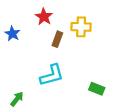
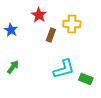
cyan L-shape: (52, 75) -> (64, 69), moved
green arrow: (17, 99) -> (13, 67), moved

